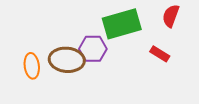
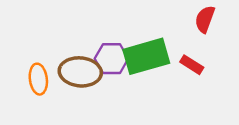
green rectangle: (122, 24) -> (146, 56), moved

